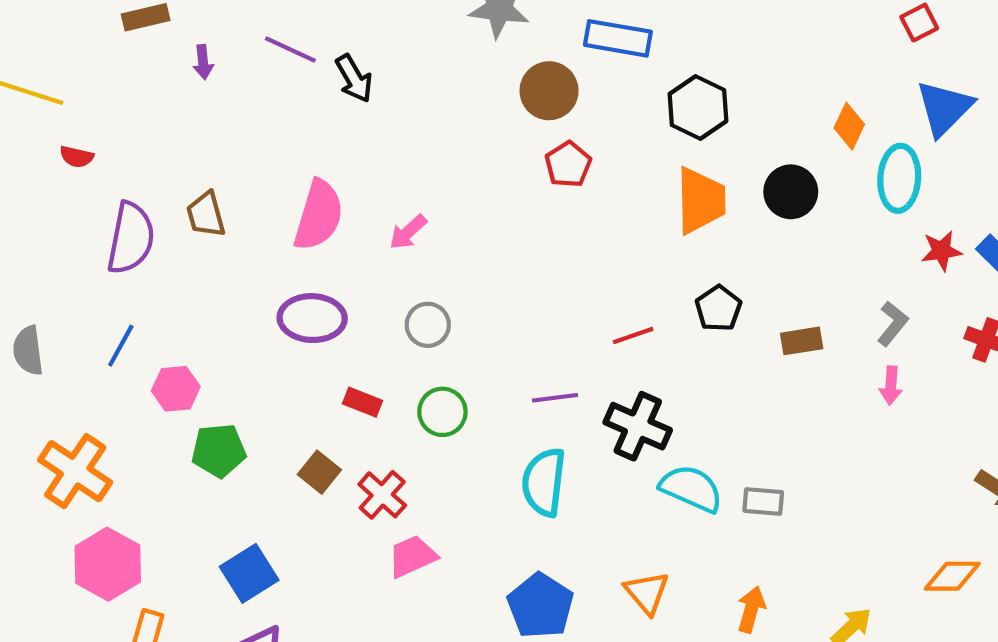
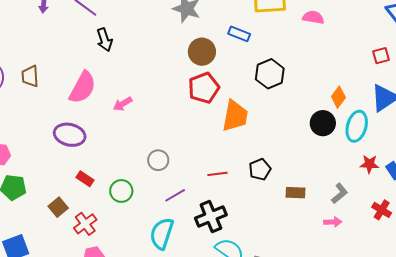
blue rectangle: (618, 38) -> (239, 34), size x0.7
black arrow: (354, 79) -> (104, 40), moved
red pentagon: (568, 164) -> (204, 88), size x1.4
black circle: (791, 192) -> (323, 123), moved
orange trapezoid: (701, 201) -> (235, 116), moved
gray circle: (428, 325) -> (158, 160), moved
pink arrow: (891, 385) -> (333, 222), turned -108
purple line: (555, 398) -> (175, 195), turned -35
black cross: (638, 426) -> (211, 217), turned 32

